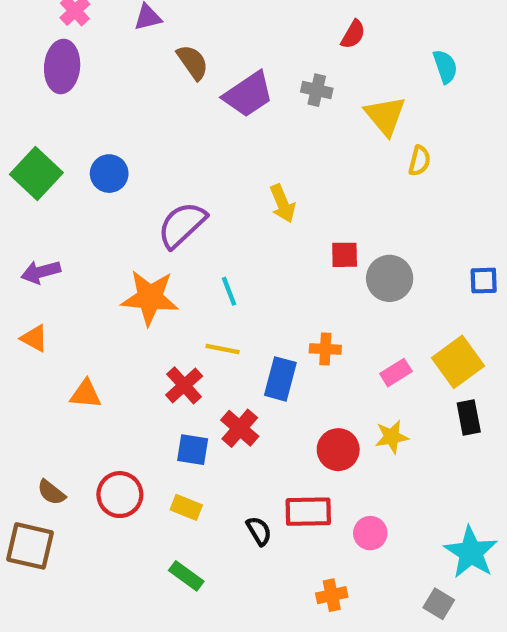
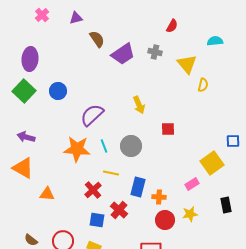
purple ellipse: (62, 67) -> (30, 59), moved
cyan semicircle: (445, 67) -> (215, 41), turned -77
purple arrow: (41, 272) -> (26, 137), turned 30
gray circle: (390, 278) -> (131, 146), moved
cyan line: (229, 291) -> (104, 146), moved
orange triangle: (34, 338) -> (23, 168), size x1.6
orange cross: (325, 349) -> (159, 197), moved
yellow square: (458, 362) -> (212, 163), moved

